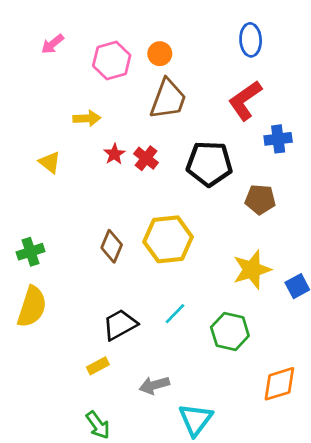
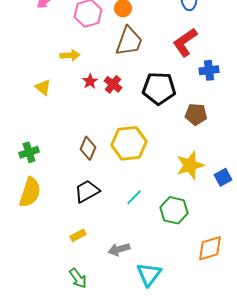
black trapezoid: (120, 325) -> (87, 191), moved

